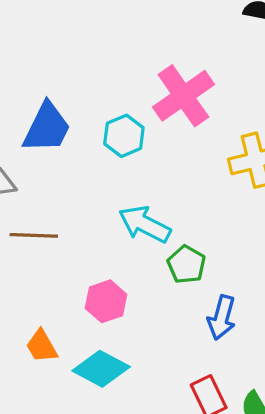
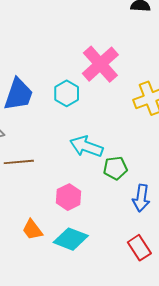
green pentagon: (186, 264) -> (115, 168), turned -30

